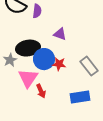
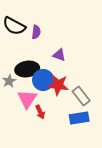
red star: (59, 64) -> (58, 85), size x1.5
gray rectangle: (89, 66) -> (81, 96), moved

